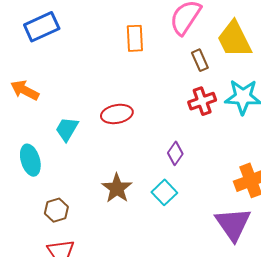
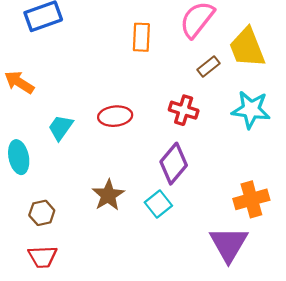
brown rectangle: (200, 60) -> (208, 67), turned 70
red cross: (202, 101) -> (184, 110), moved, turned 32
purple diamond: (175, 153) -> (174, 164), size x1.6

